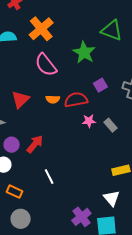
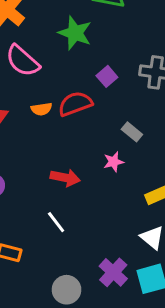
pink star: (89, 121) -> (113, 162), moved
red arrow: (35, 144) -> (65, 178), moved, turned 72
gray circle: (21, 219) -> (67, 290), moved

